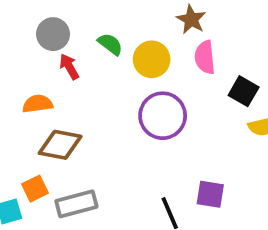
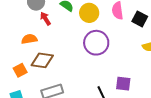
black square: (244, 91) -> (140, 19), moved
orange square: (35, 189) -> (20, 70), moved

